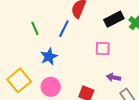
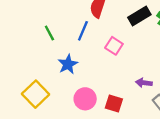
pink square: (103, 48) -> (114, 46), moved, turned 35
pink circle: (51, 87) -> (85, 99), moved

